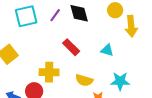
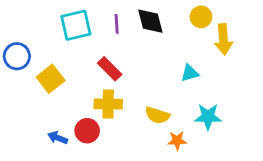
purple line: (55, 15) -> (117, 24), turned -40
red rectangle: (71, 47) -> (110, 69), moved
cyan triangle: (107, 50) -> (190, 73), turned -32

